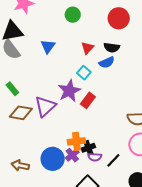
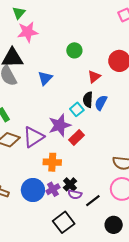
red triangle: (87, 48) -> (94, 77), moved
black semicircle: (112, 48) -> (88, 100), moved, turned 77
blue semicircle: (107, 62) -> (101, 103), turned 133
orange cross: (76, 141) -> (52, 162), moved
black cross: (88, 148) -> (70, 184), turned -32

